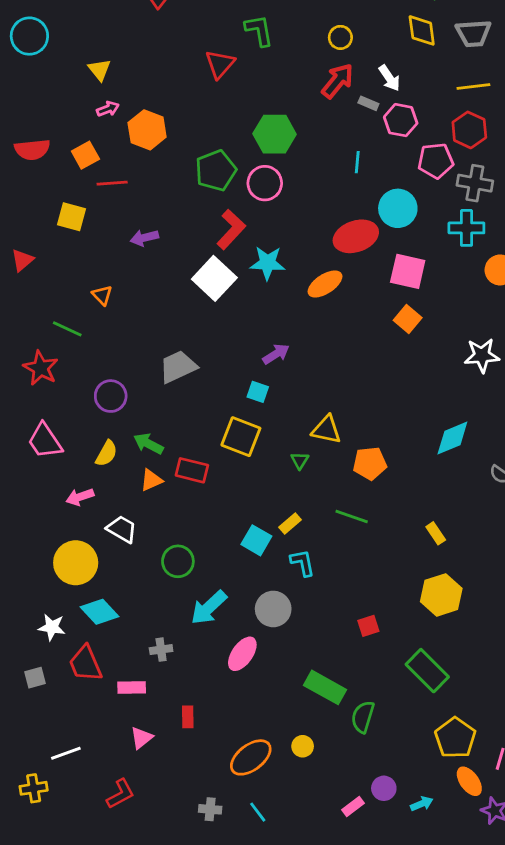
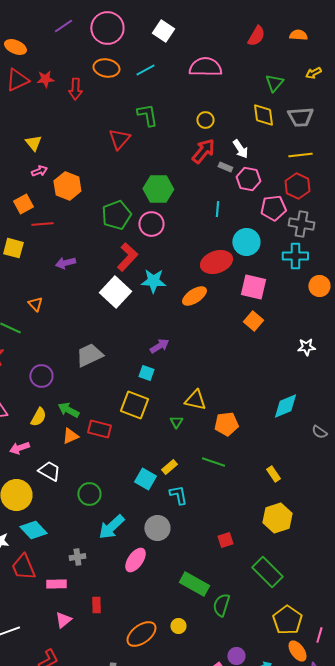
white star: (482, 355) -> (306, 347), size x0.7

